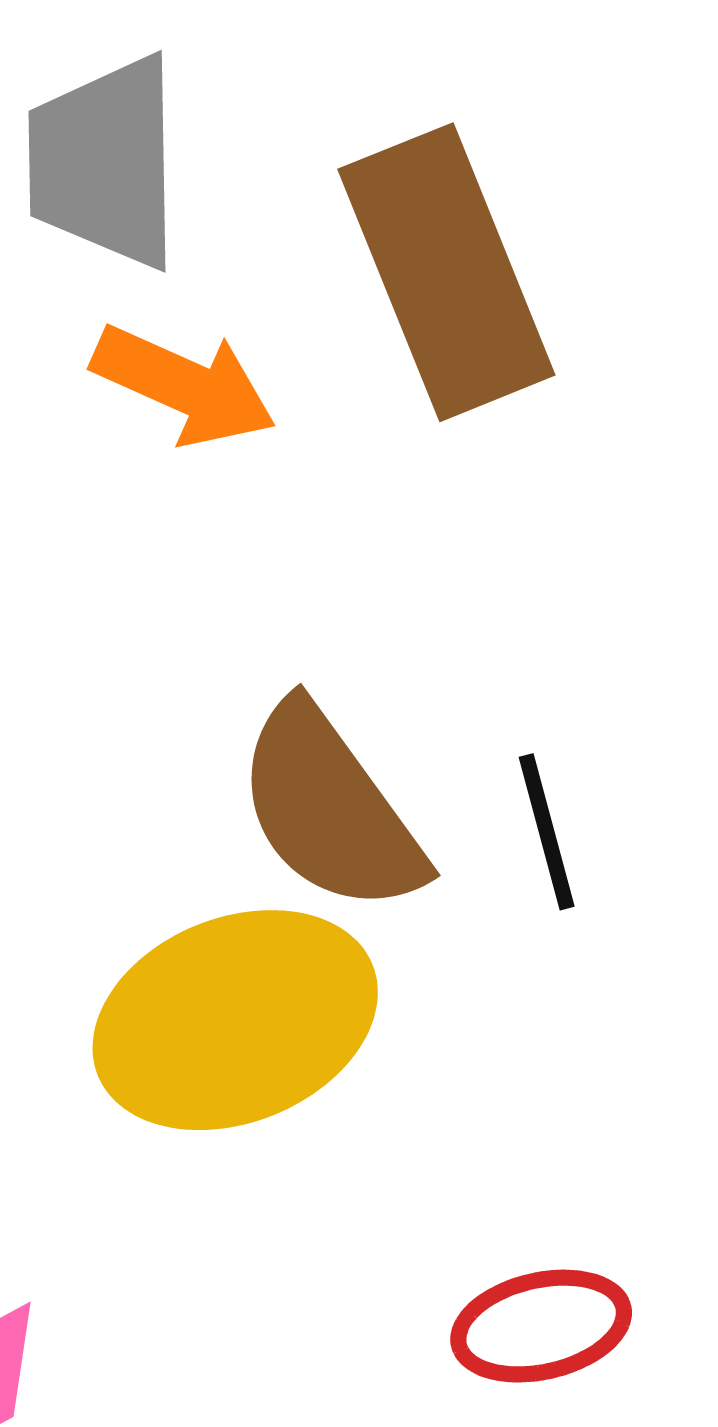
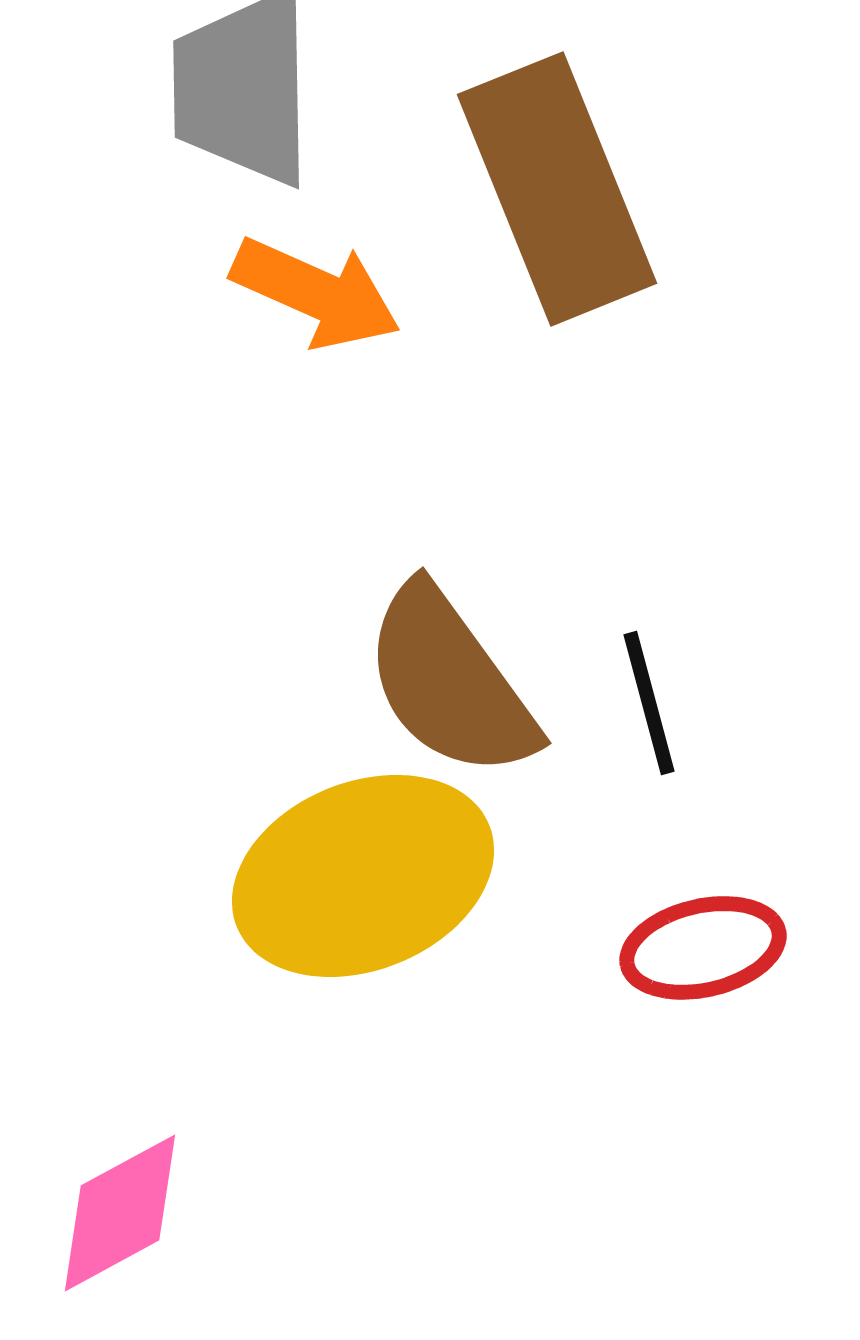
red ellipse: (541, 1326) -> (703, 948), moved

